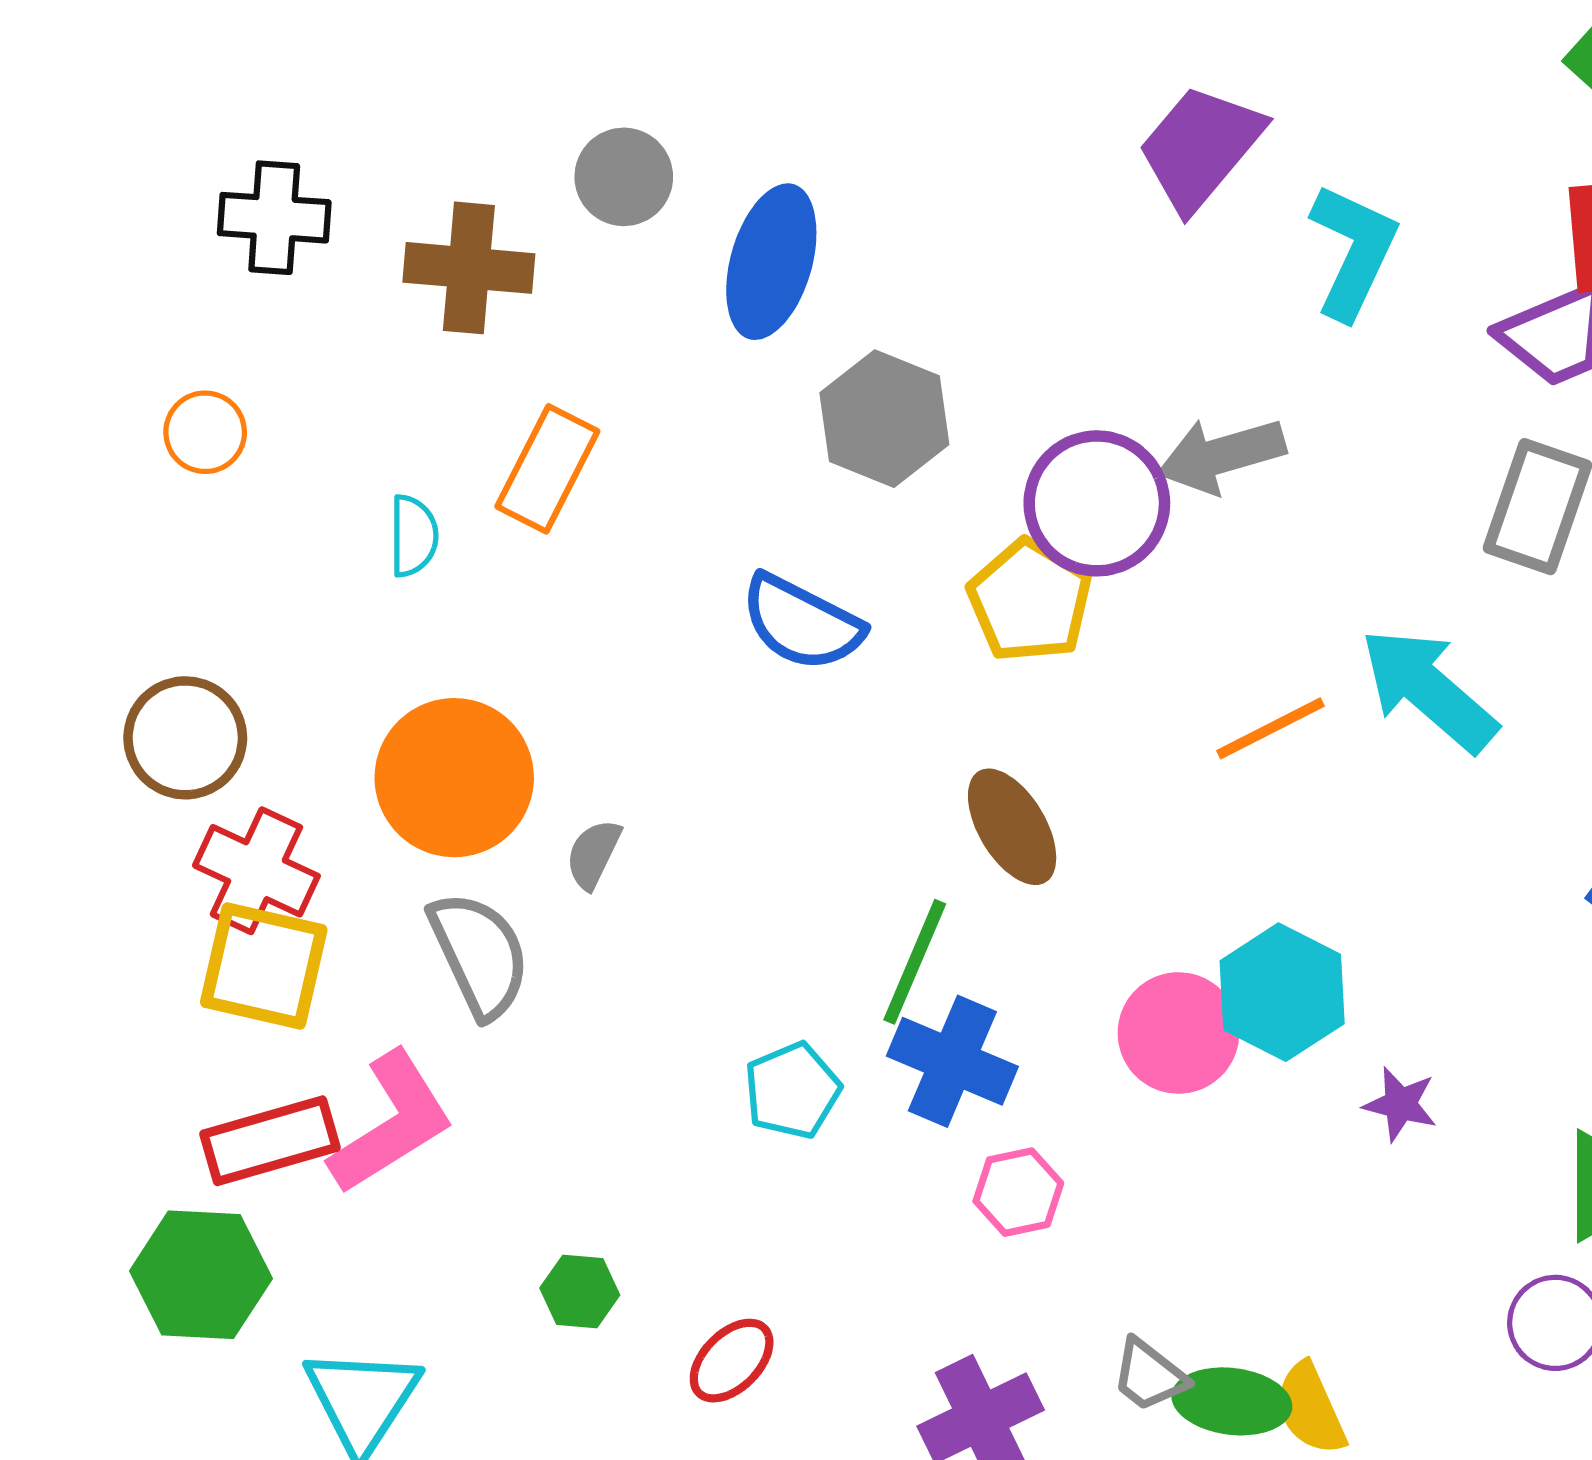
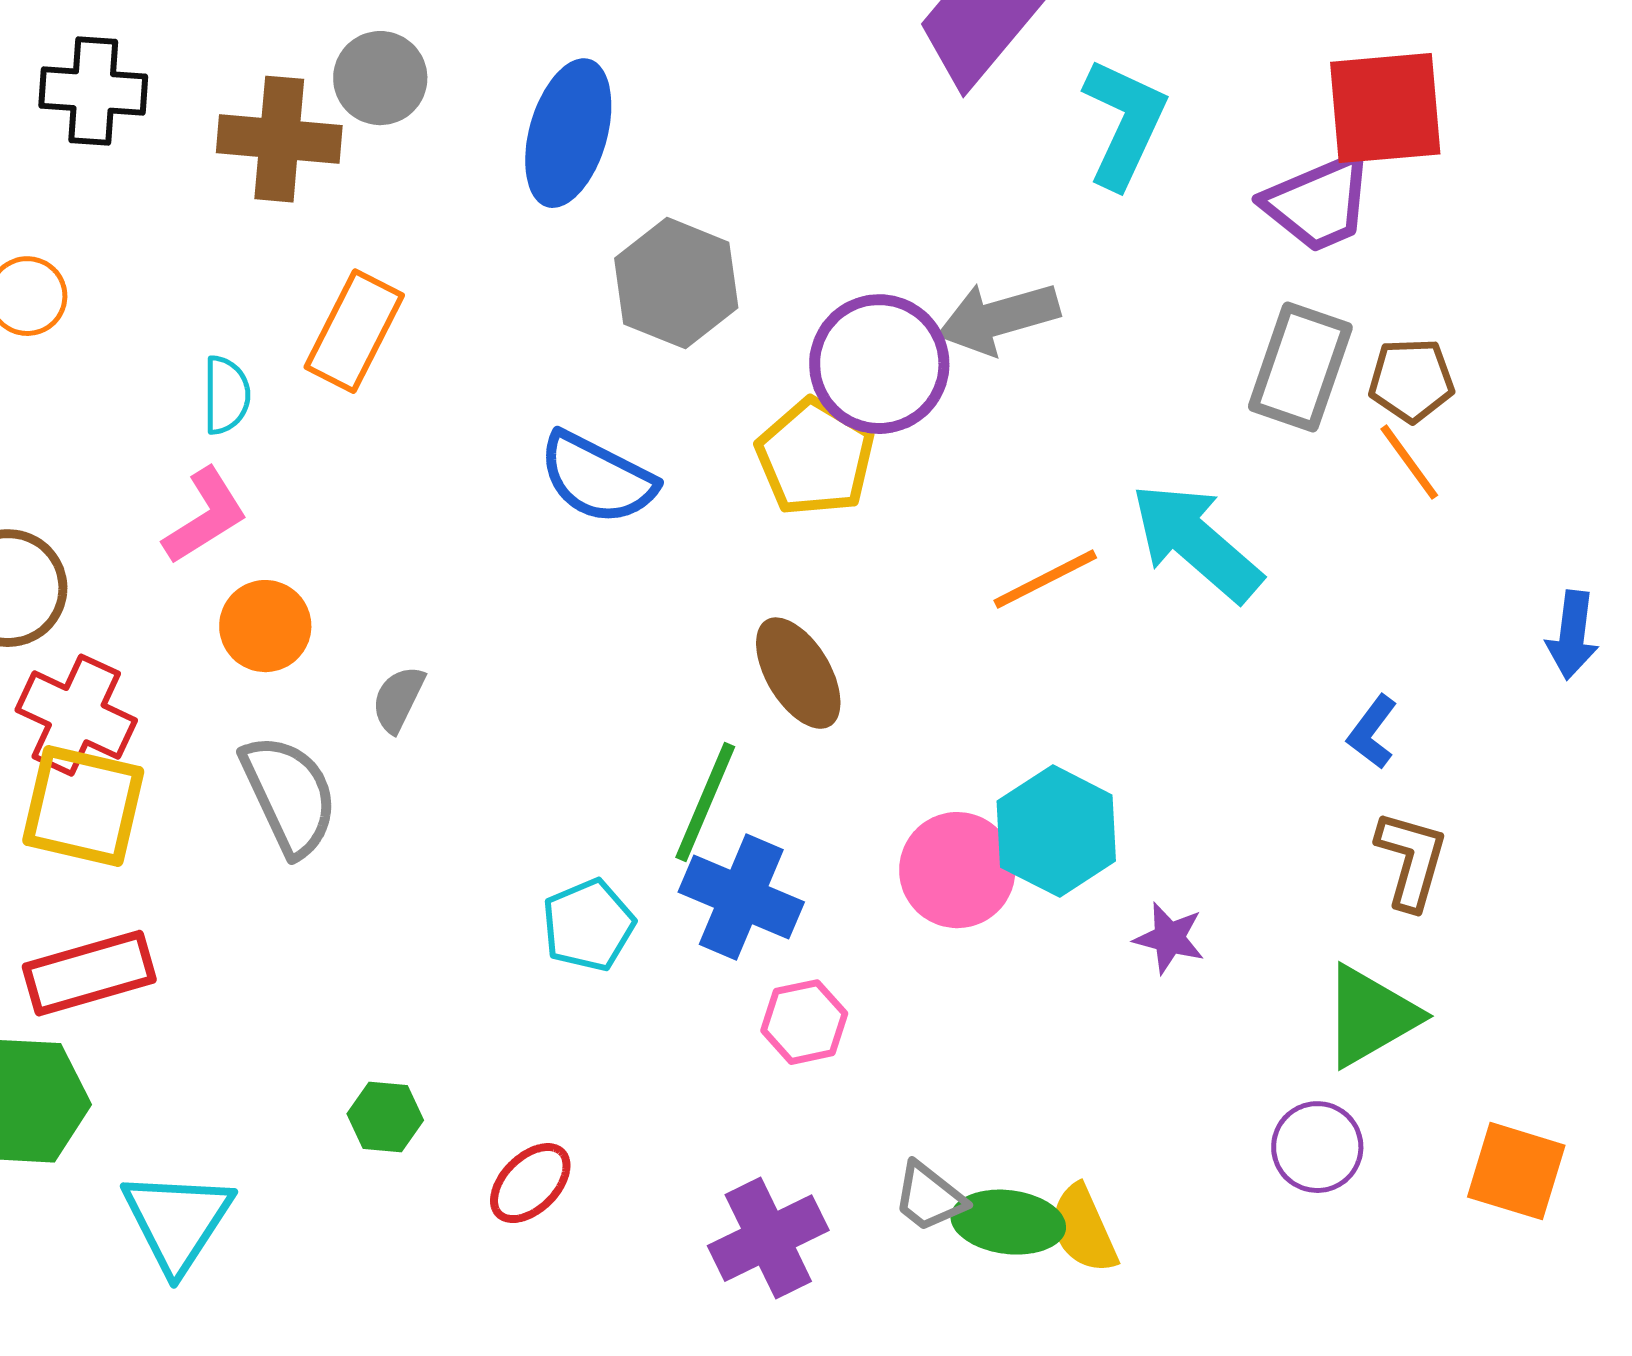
gray circle: (624, 177) -> (380, 78), moved
orange circle: (454, 778) -> (265, 626), size x0.6
pink L-shape: (391, 1123) -> (205, 516), moved, size x0.7

